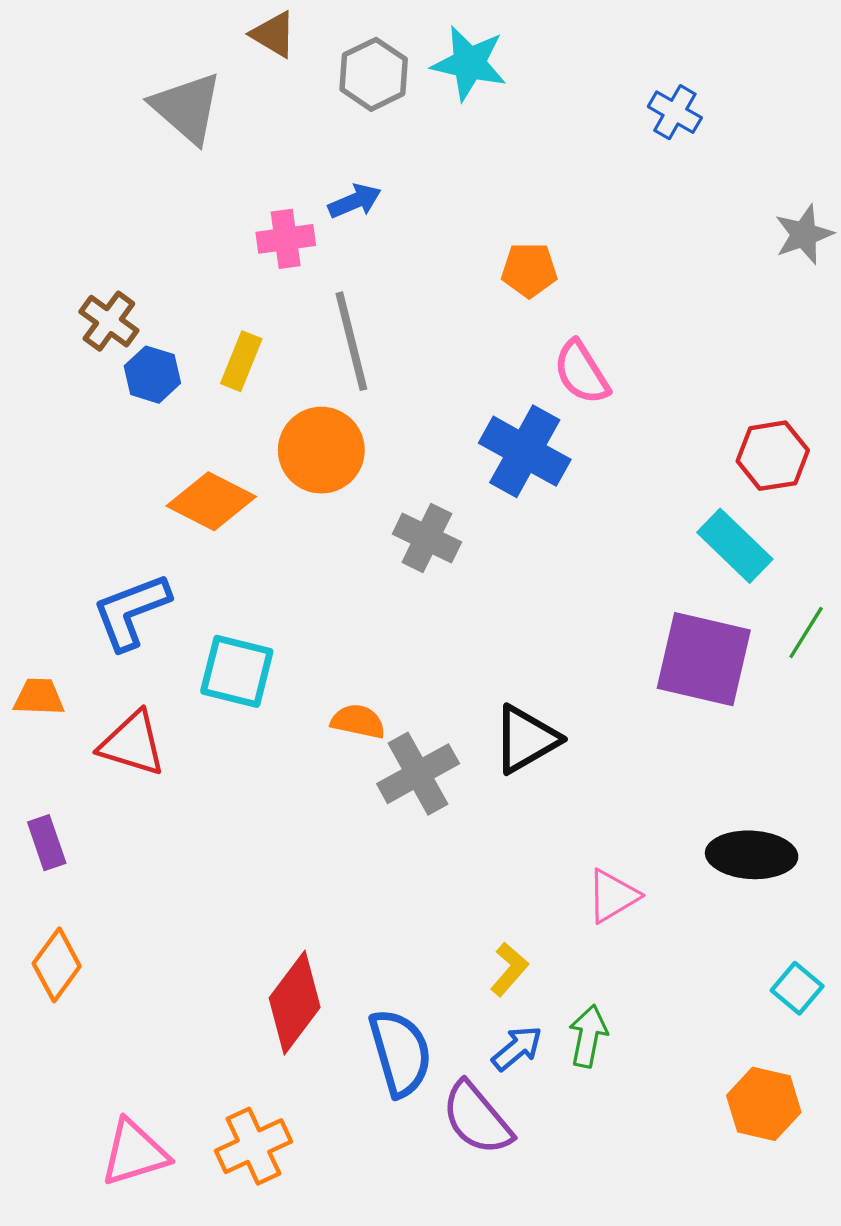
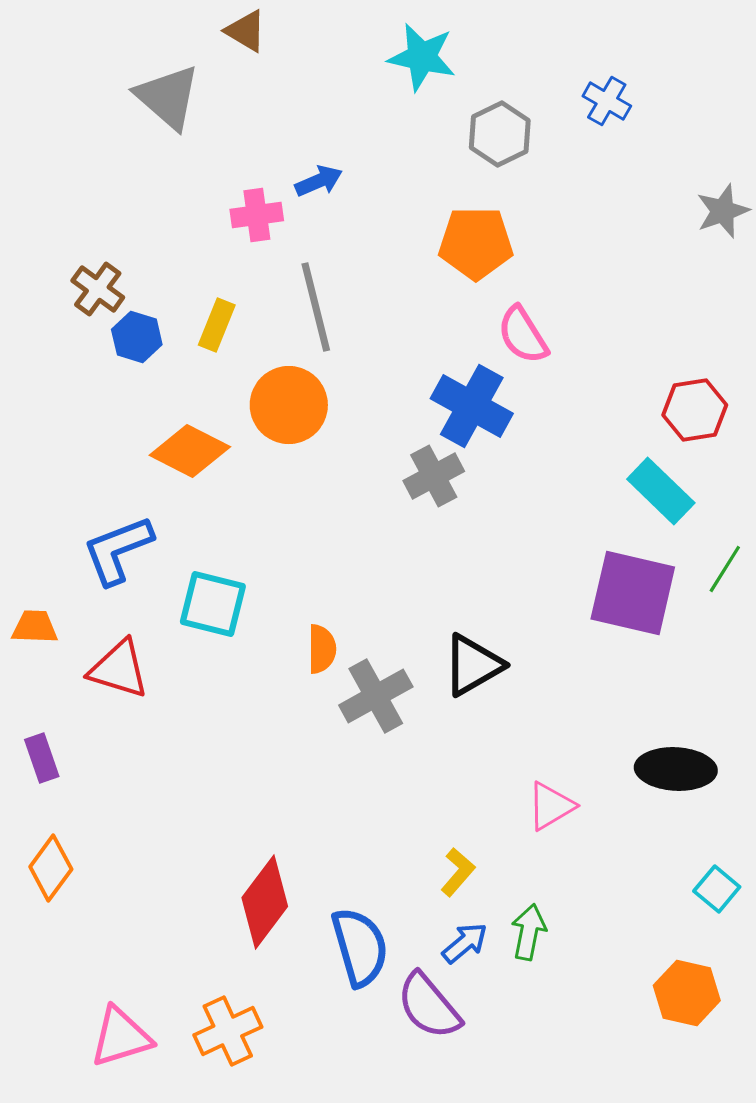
gray hexagon: (374, 74) -> (500, 134), moved
orange pentagon: (529, 270) -> (476, 243), size x1.5
gray cross: (427, 538) -> (434, 476), moved, turned 36
orange semicircle: (358, 721) -> (322, 649), turned 78

